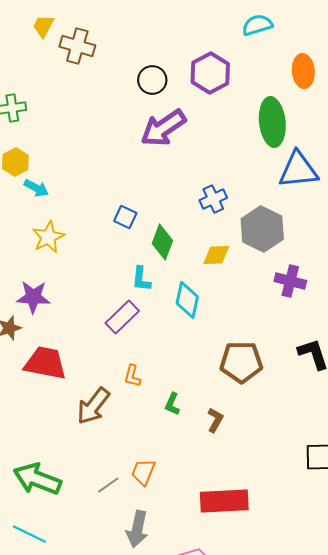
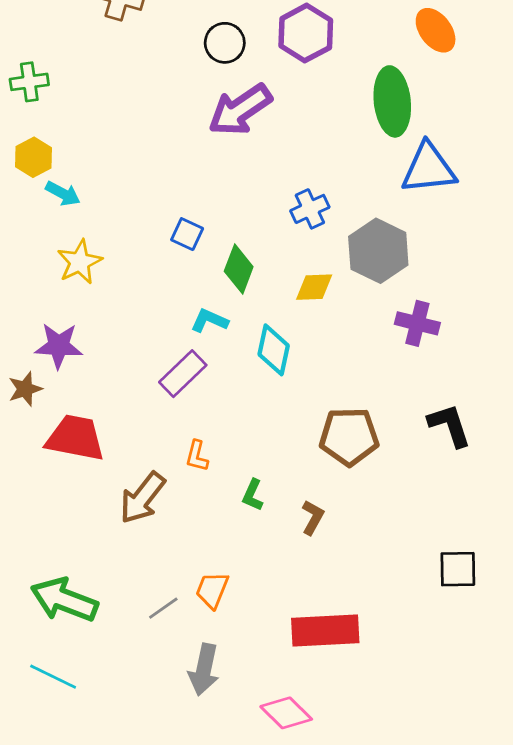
orange ellipse: (303, 71) -> (436, 30), turned -32
cyan L-shape: (141, 279) -> (209, 321), turned 108

